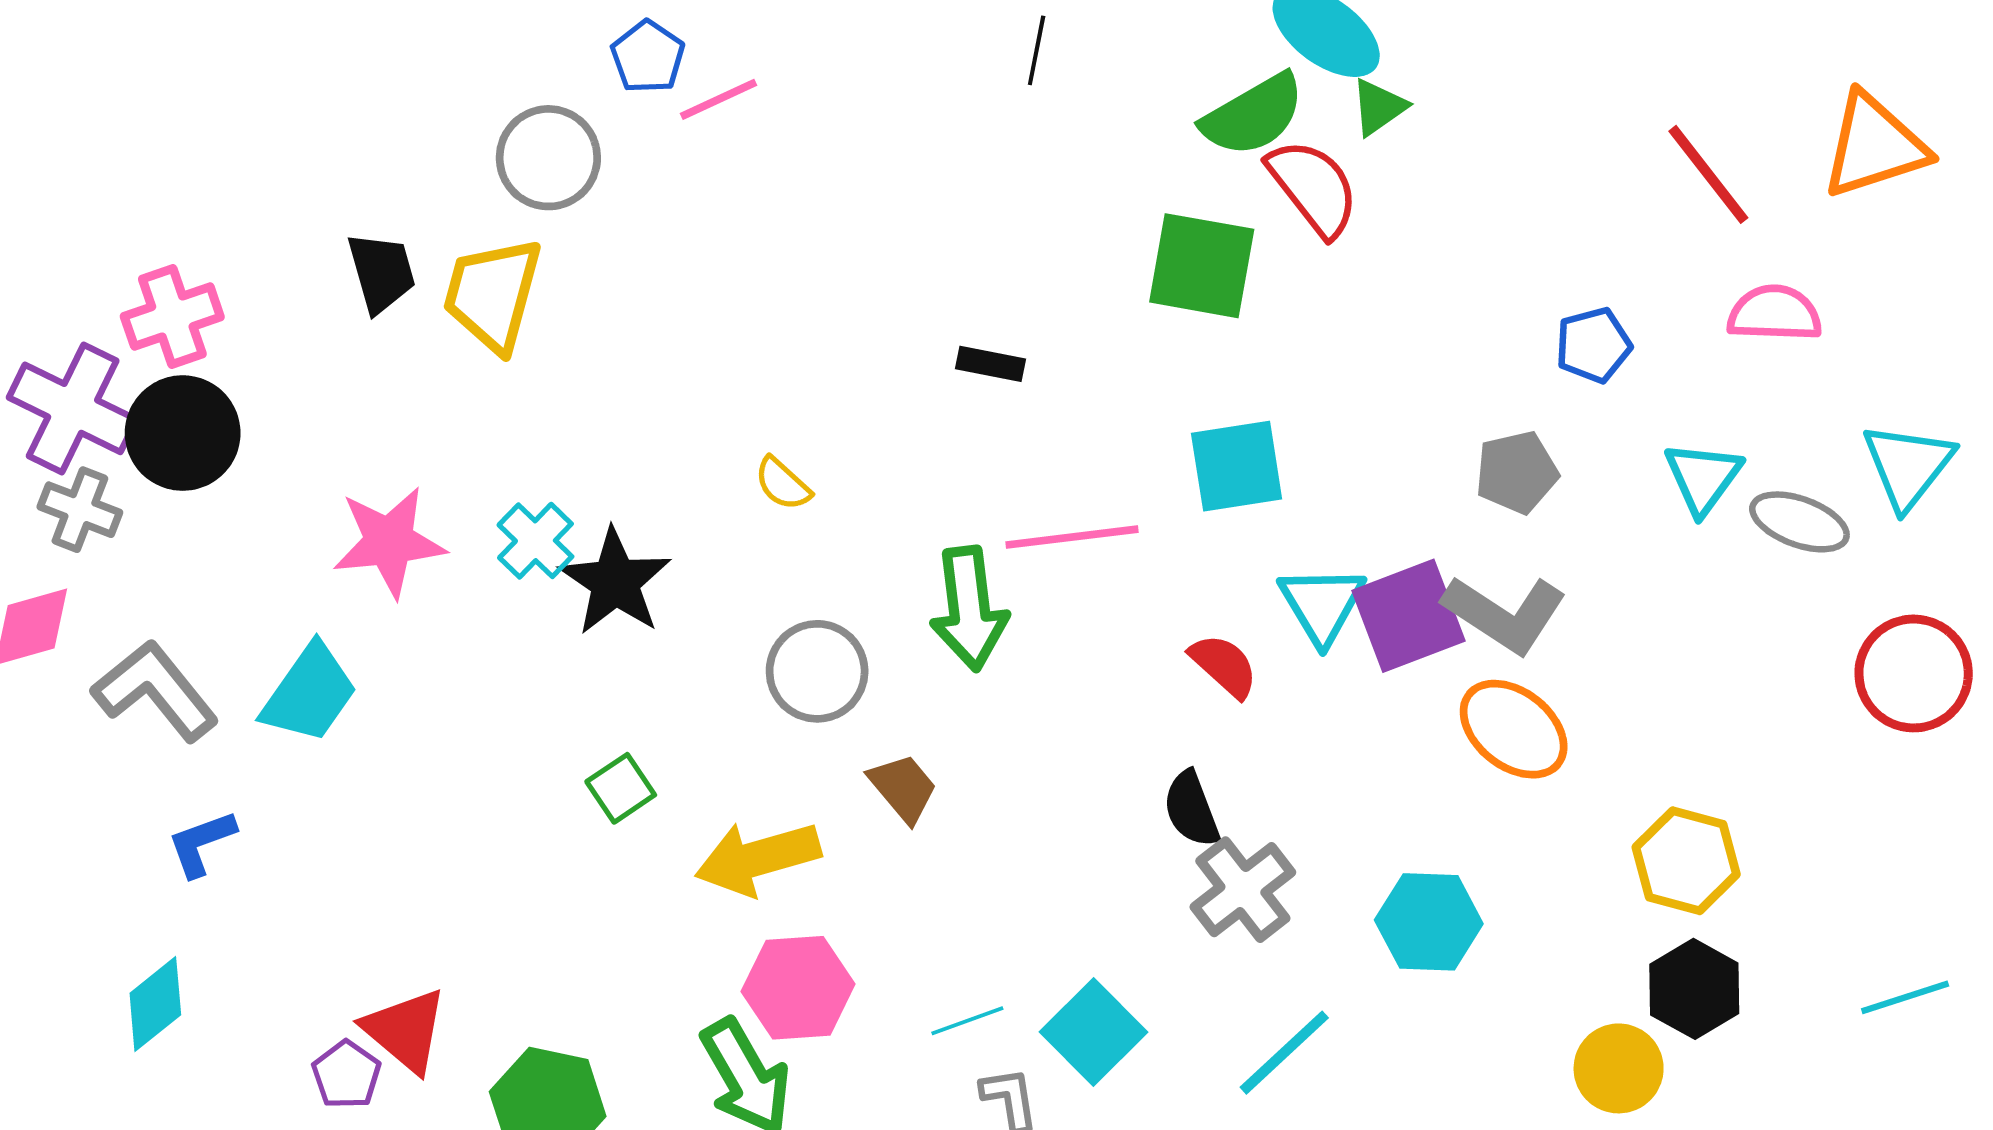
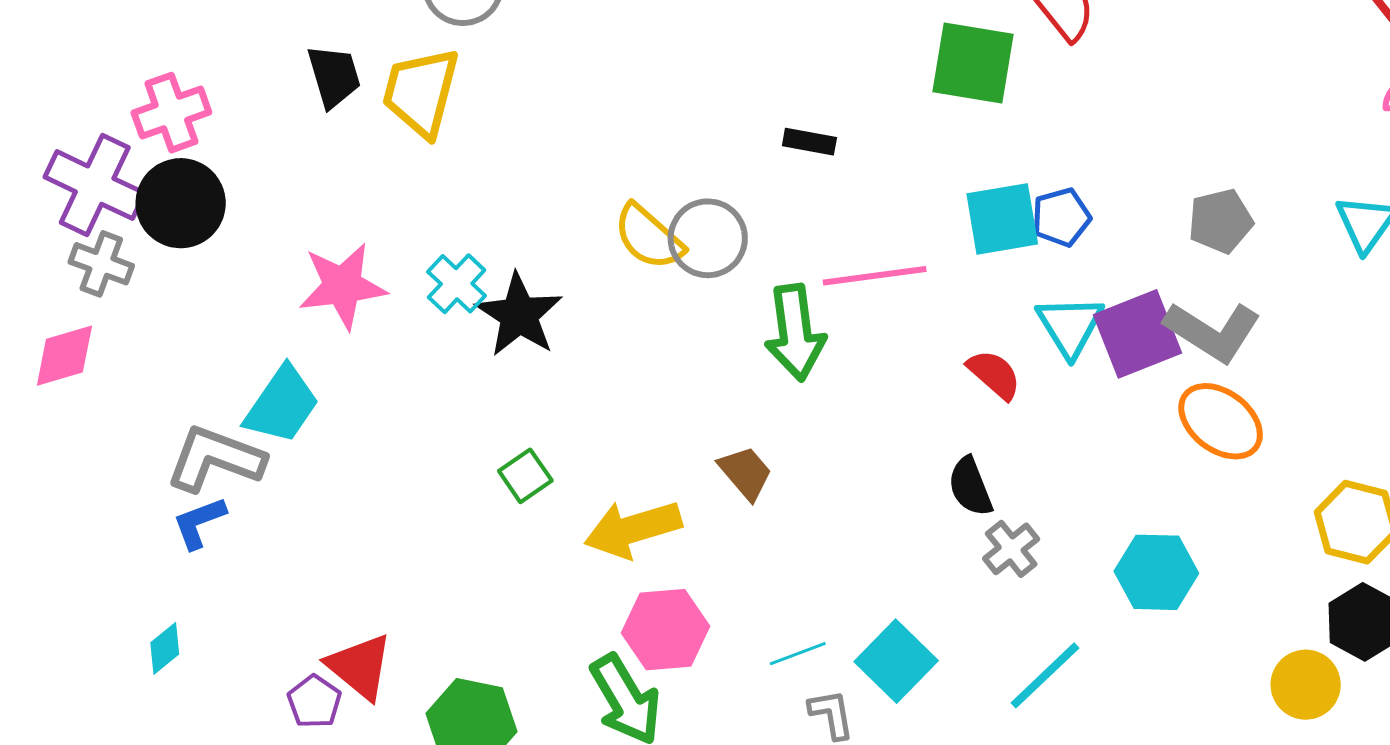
blue pentagon: (1593, 345) -> (1061, 217), moved
yellow semicircle: (783, 484) -> (649, 237), size x1.6
gray circle: (817, 671) -> (708, 238), moved
gray L-shape: (155, 691) -> (215, 459), moved, turned -30
gray cross: (1243, 890) -> (1011, 549), size x0.7
cyan diamond: (155, 1004) -> (165, 648), size x0.7

